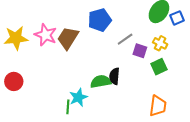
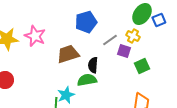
brown trapezoid: (68, 38) -> (68, 54), moved, turned 40
yellow cross: (160, 43) -> (133, 36), moved
black semicircle: (114, 76) -> (93, 65), moved

